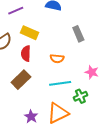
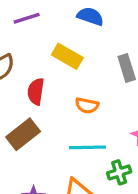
yellow rectangle: (29, 33) -> (67, 56), moved

